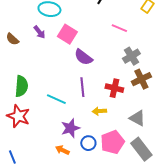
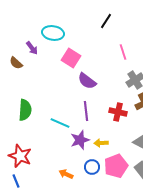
pink line: (119, 28) -> (123, 52), turned 49
purple arrow: (39, 32) -> (32, 48), moved
yellow arrow: (99, 111) -> (101, 143), moved
red star: (18, 116) -> (20, 156), moved
purple star: (70, 128) -> (80, 140), moved

